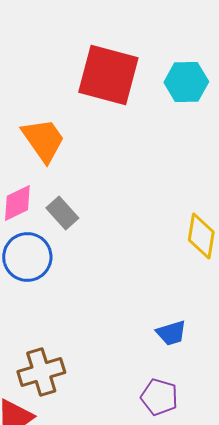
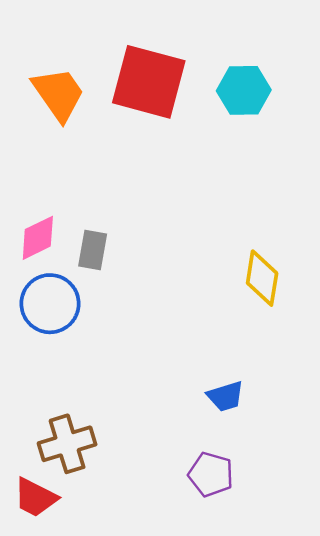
orange trapezoid: (43, 140) -> (59, 94), moved
gray rectangle: (62, 213) -> (93, 250), turned 52

